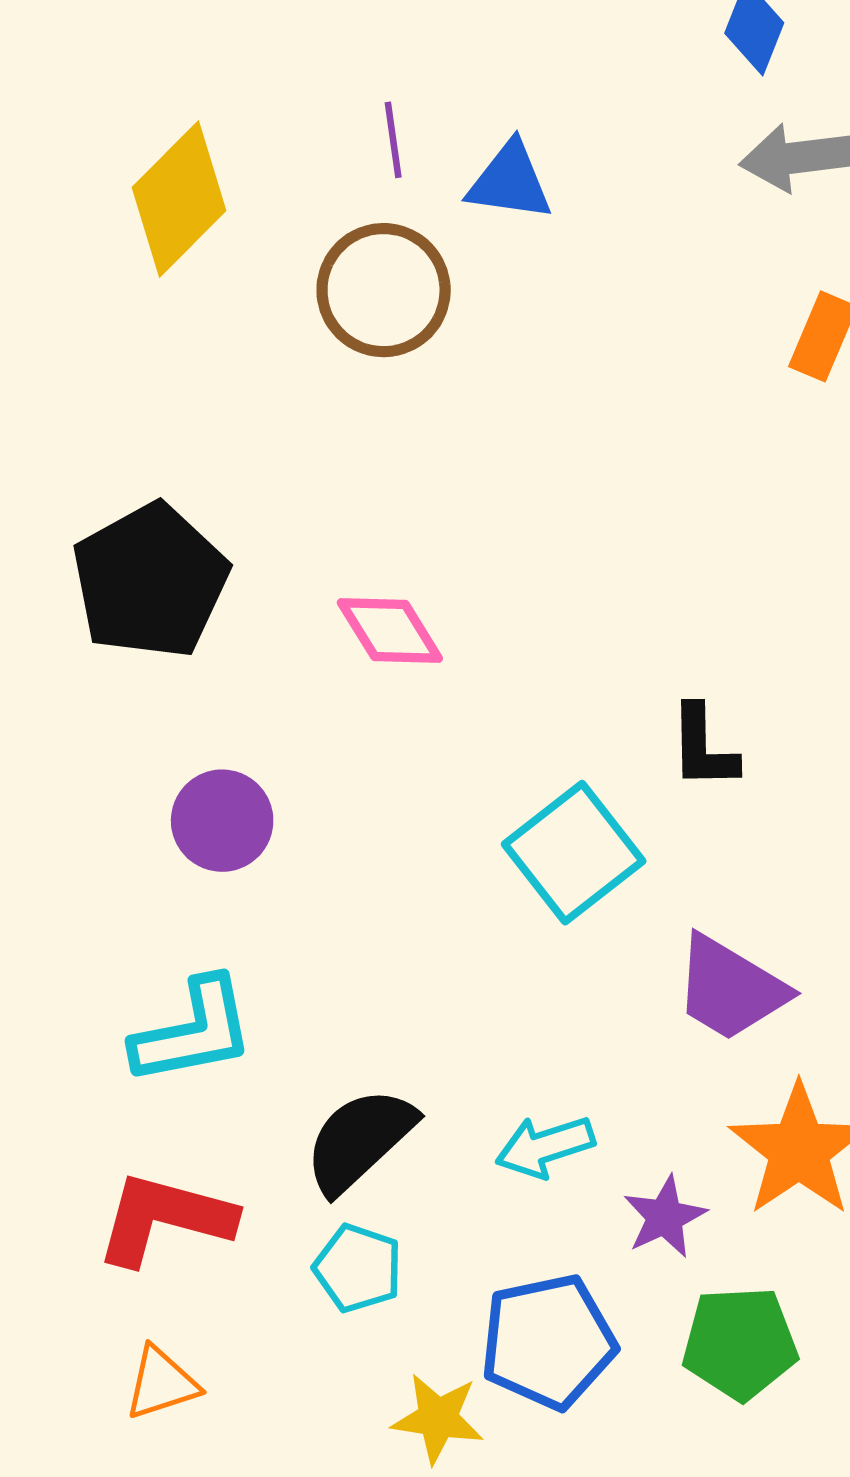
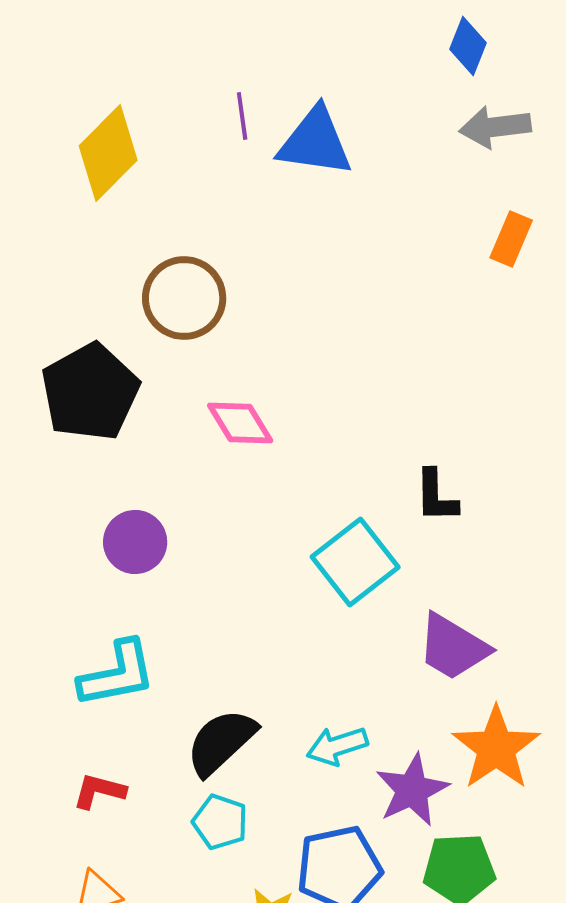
blue triangle: (510, 181) -> (315, 142), size x1.4
brown circle: (384, 290) -> (184, 298), moved
purple star: (665, 1217) -> (412, 790), size x1.4
red L-shape: (165, 1219) -> (99, 791), size x0.6

